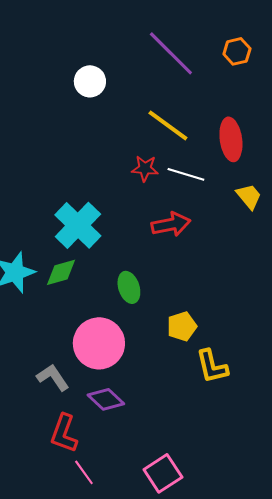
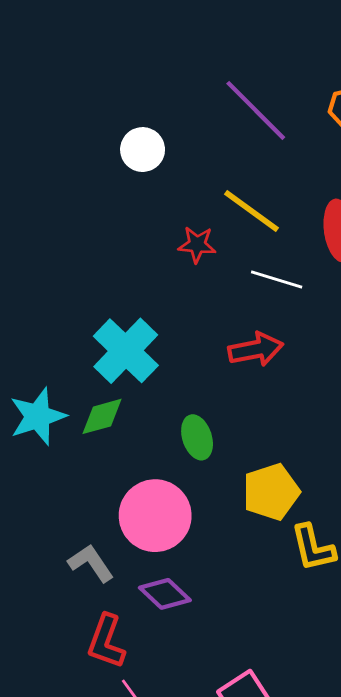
red star: (145, 168) -> (197, 245), moved
yellow pentagon: (182, 326) -> (271, 492), size x1.4

